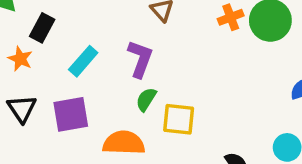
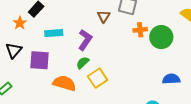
cyan rectangle: (83, 61) -> (54, 33), turned 30
yellow square: (179, 119) -> (98, 78), turned 36

